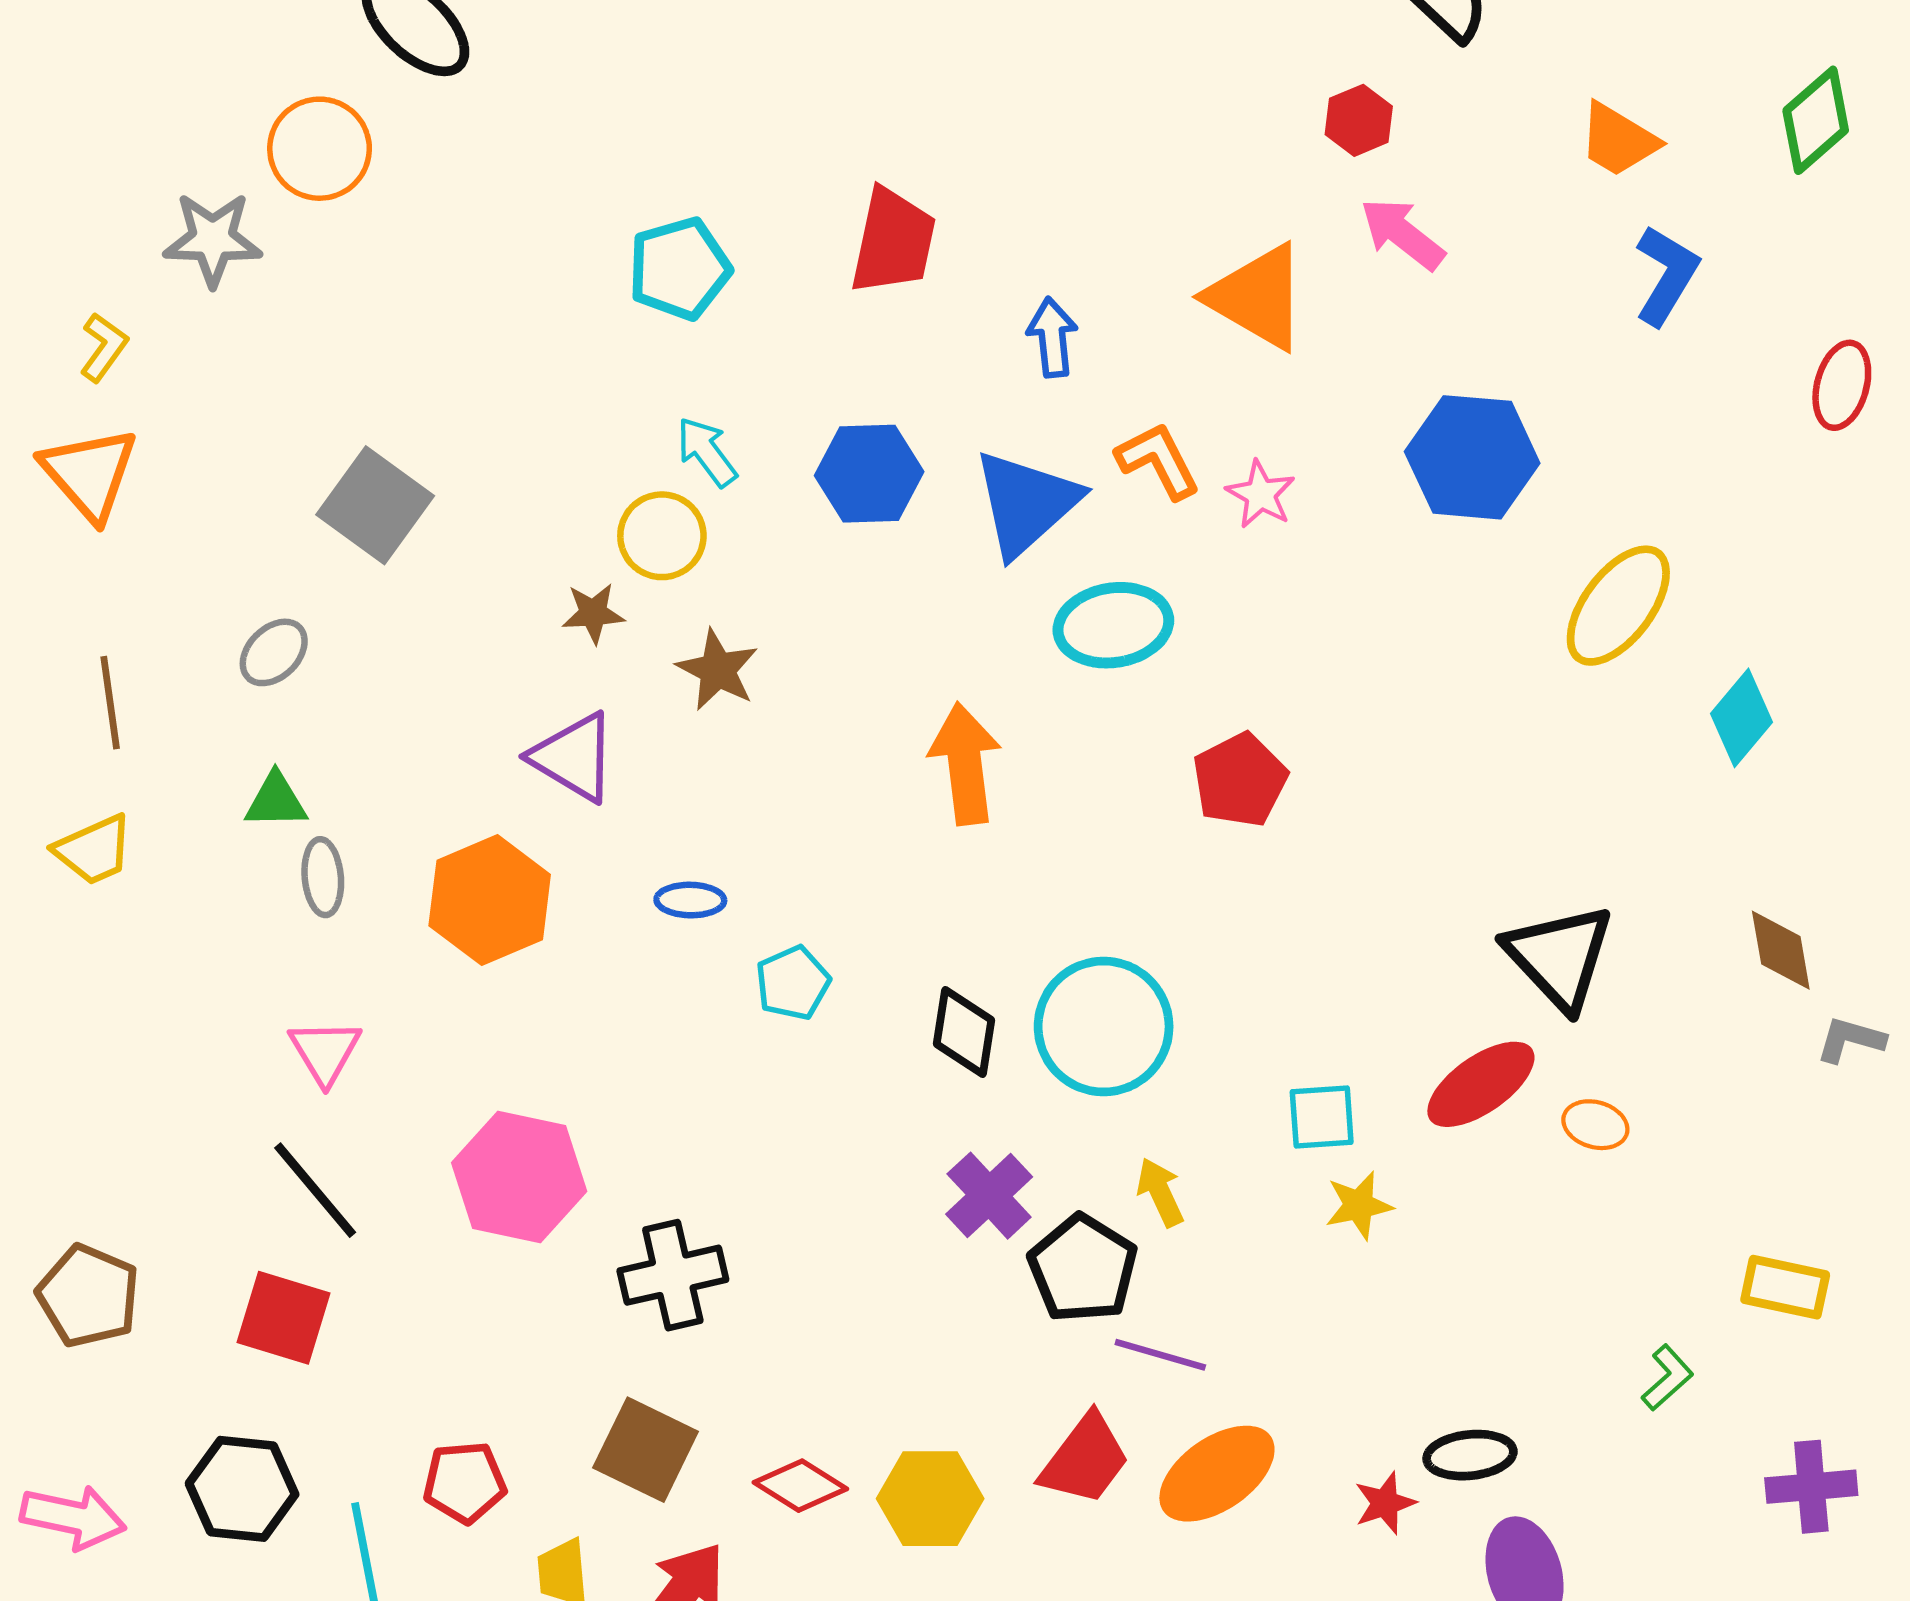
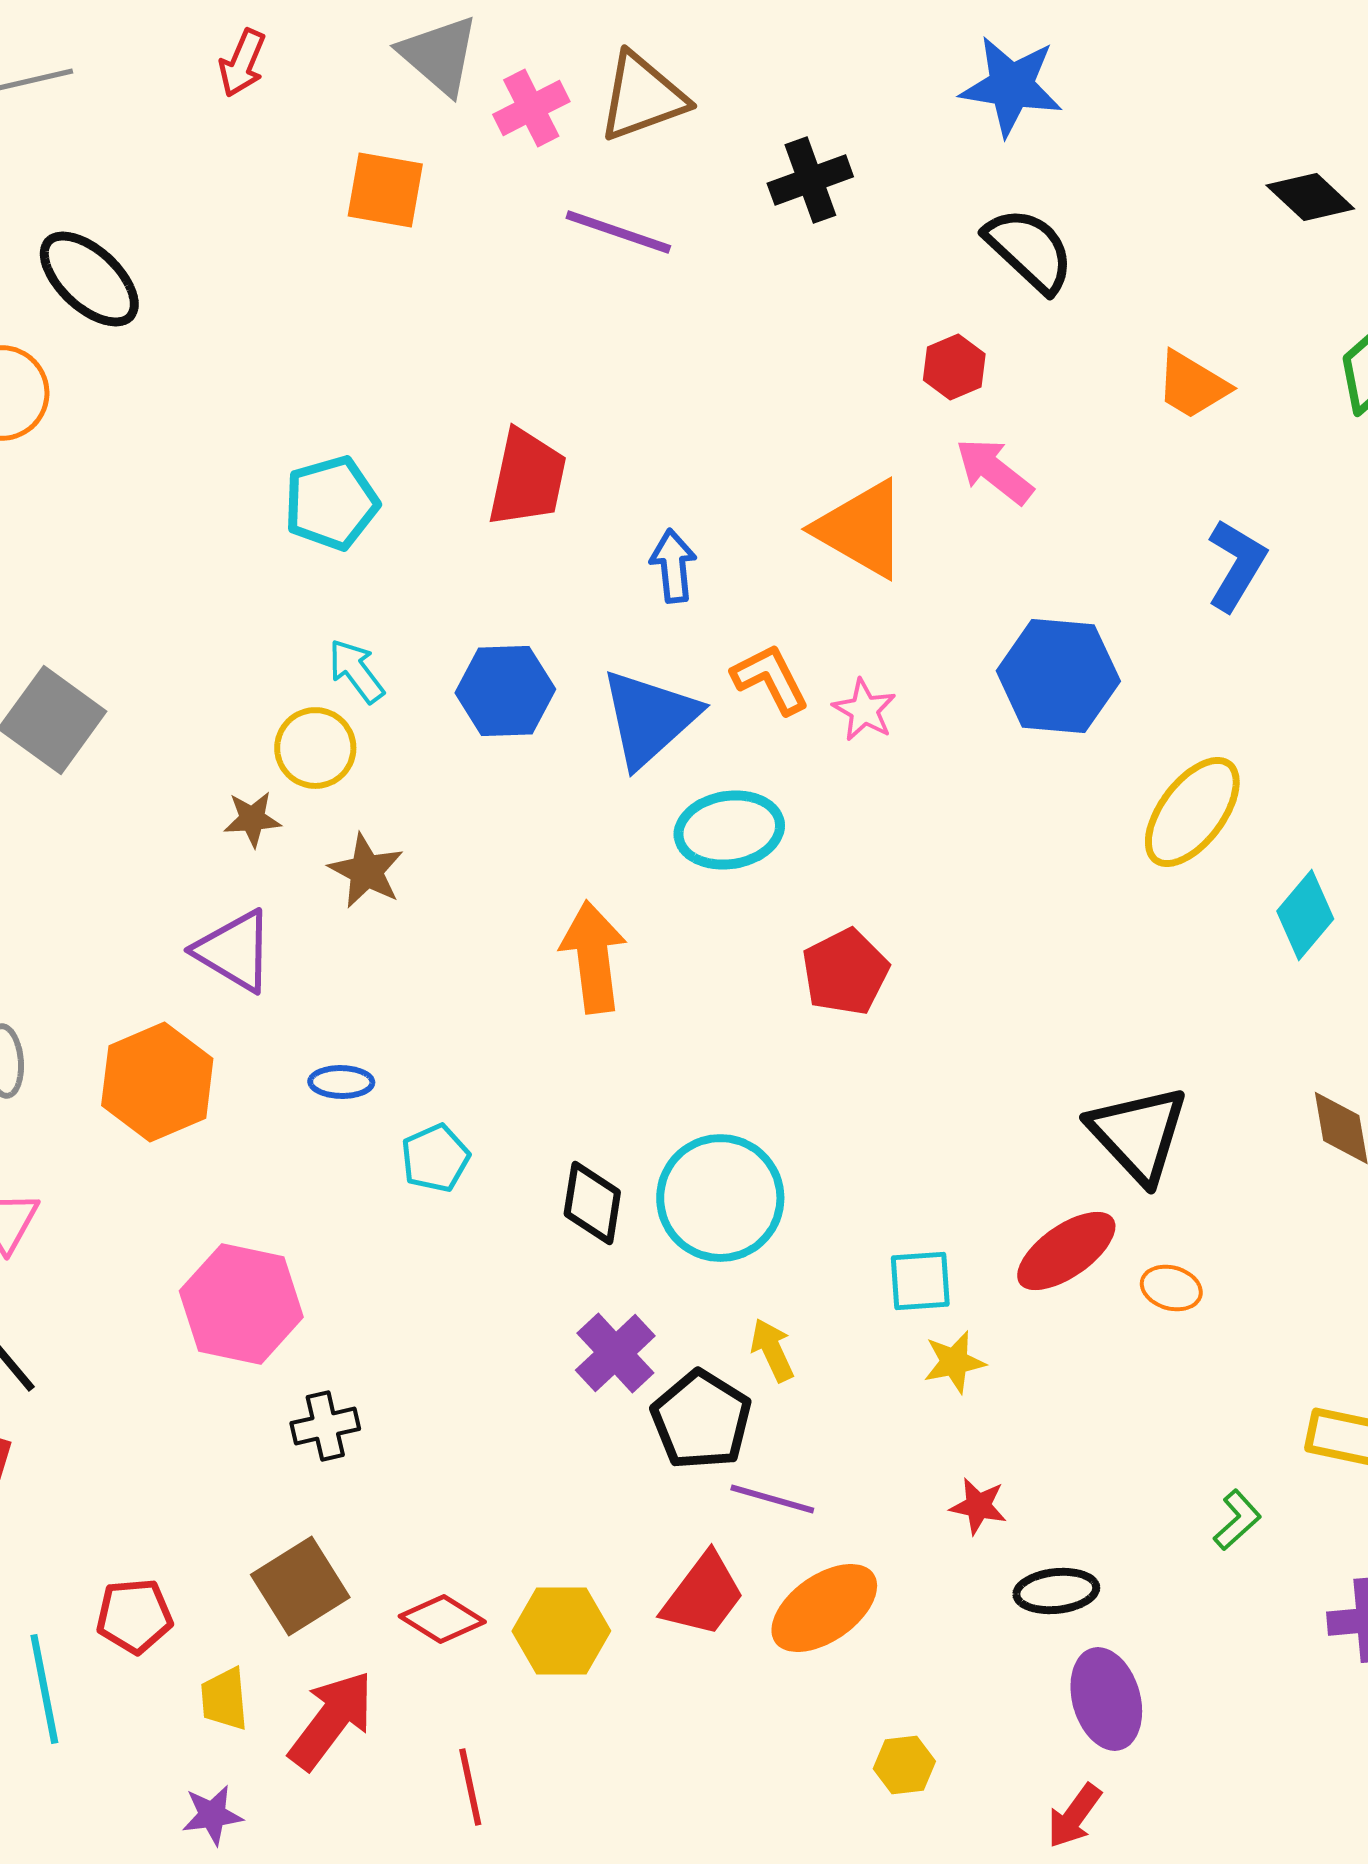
blue L-shape: (1666, 275) -> (1236, 565), moved
pink hexagon: (519, 1177) -> (241, 1304), moved
black cross: (673, 1275) -> (325, 1426), size x0.7
brown square: (646, 1450) -> (300, 1586), turned 32
red star: (1385, 1503) -> (978, 1506), moved, turned 30

